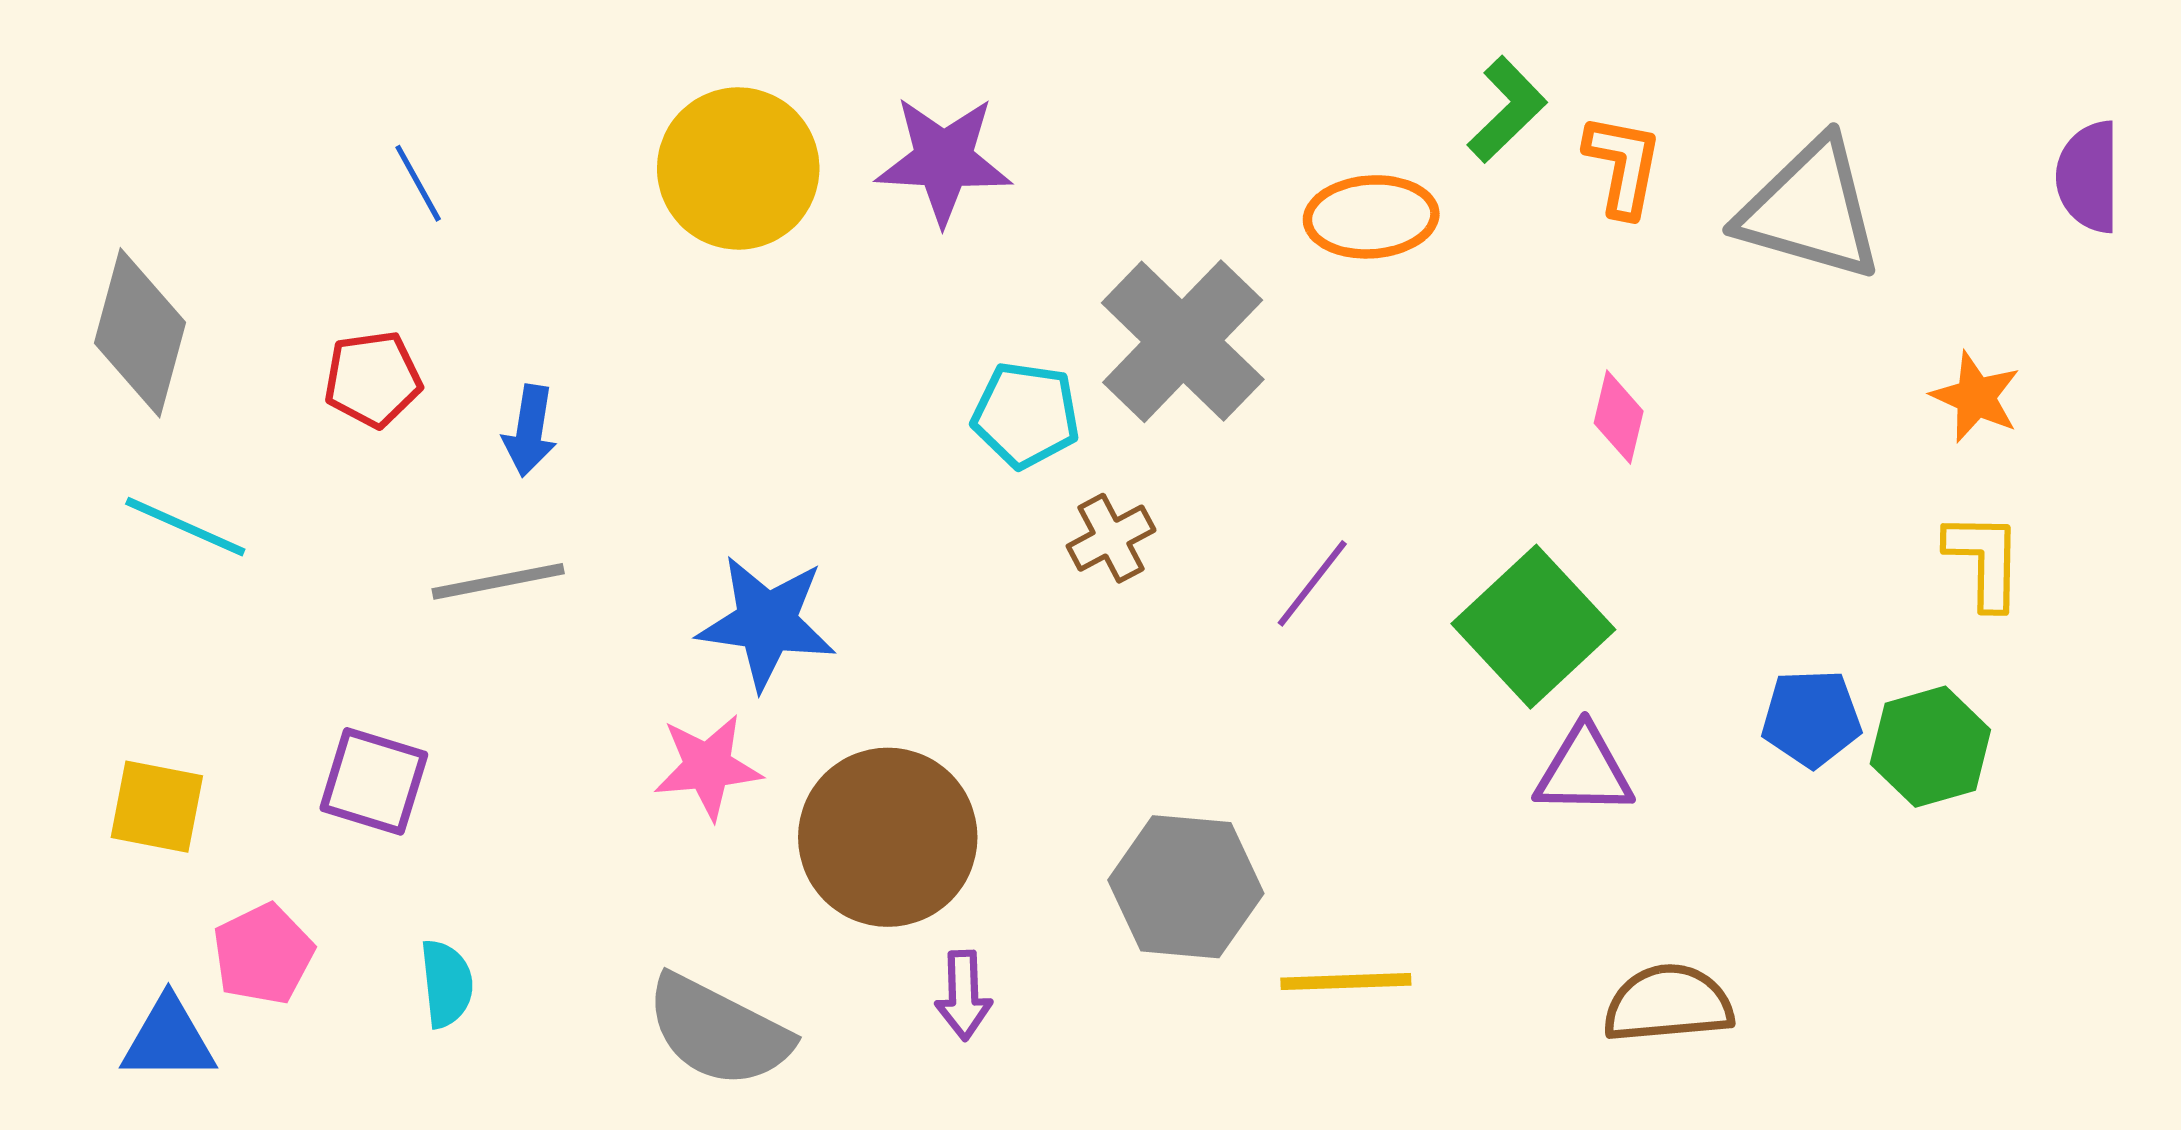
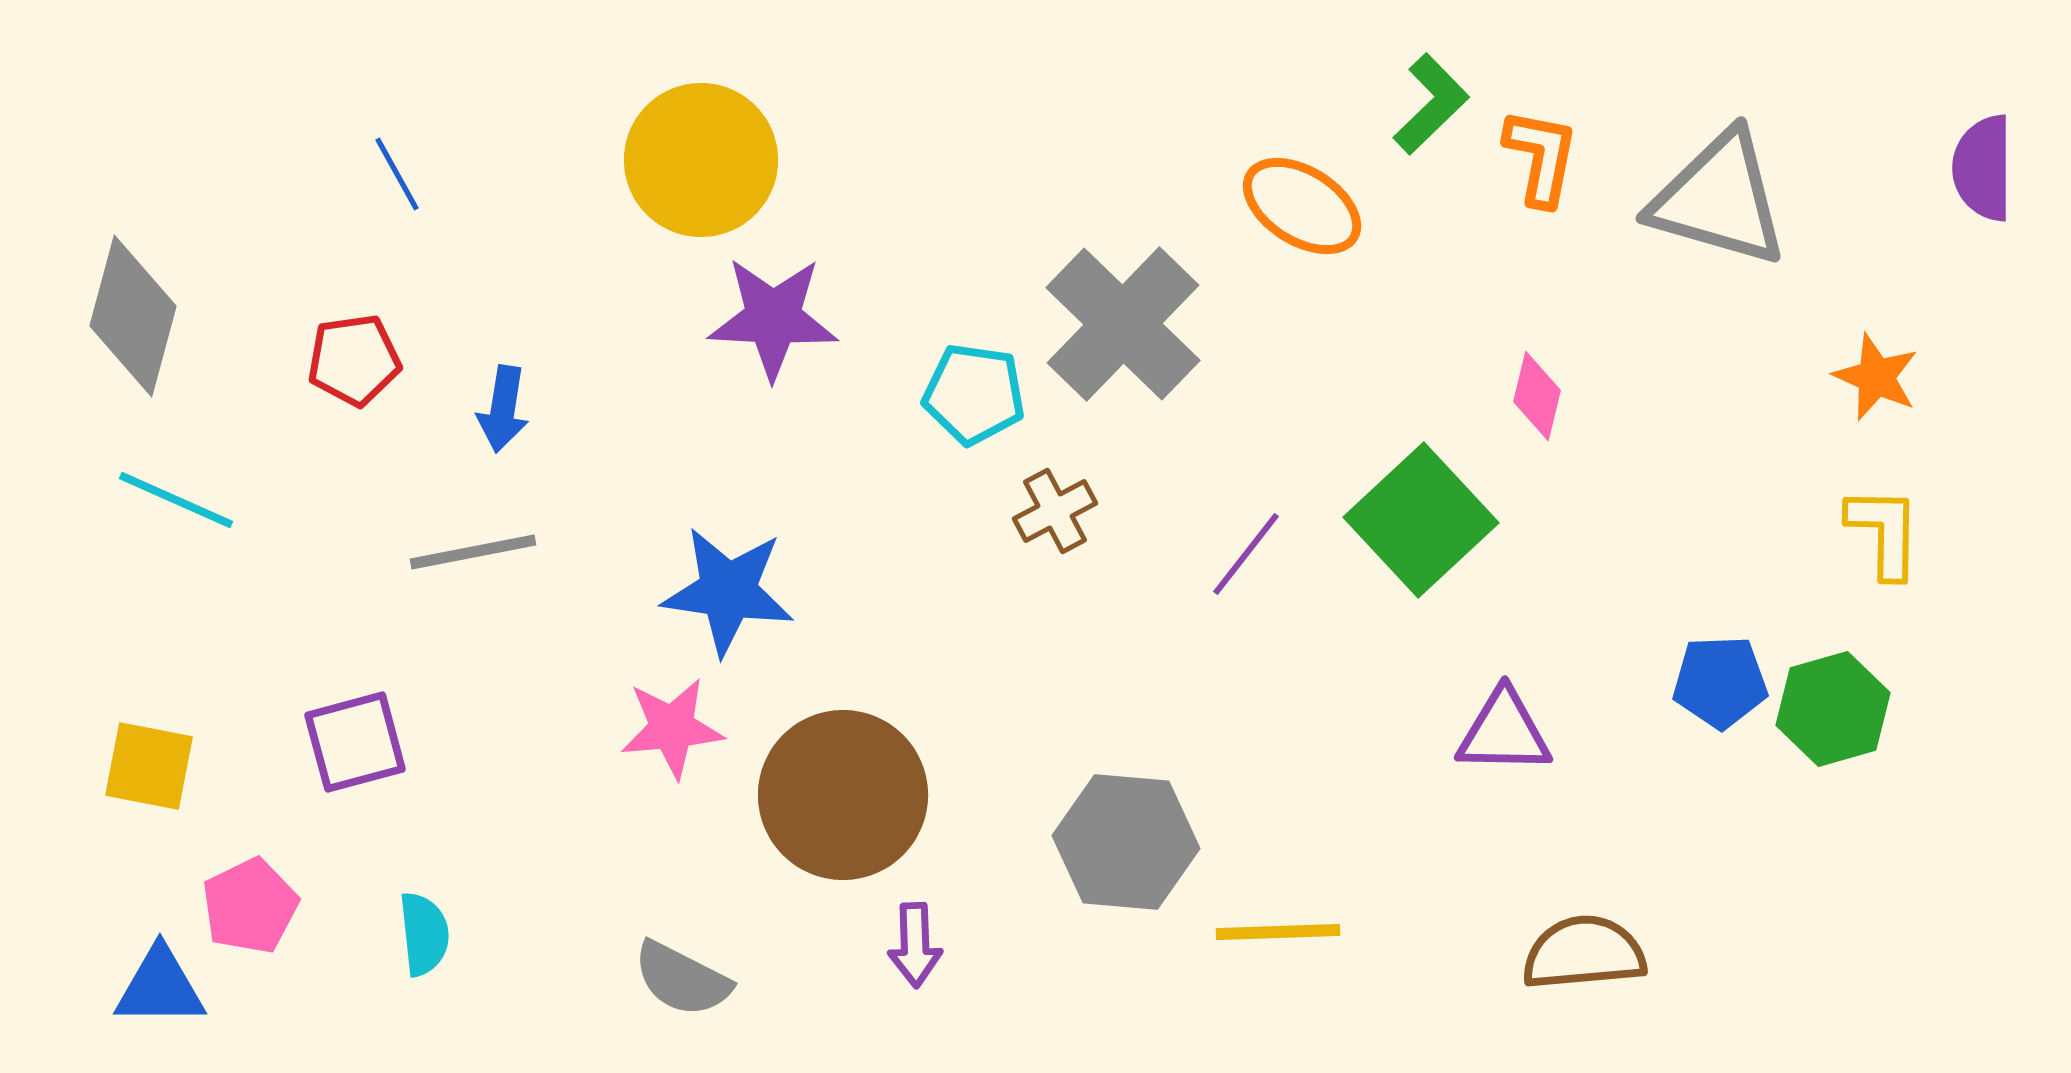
purple star: (944, 160) -> (773, 318), moved
orange ellipse: (1371, 217) -> (1302, 206), turned 36
green square: (1533, 627) -> (1421, 520), moved
purple square: (374, 781) -> (355, 742), turned -32
gray semicircle: (718, 1031) -> (682, 979), size x0.7

